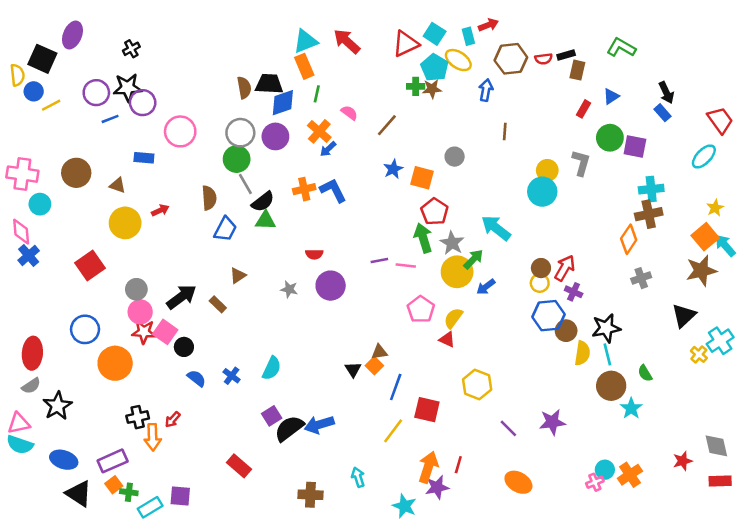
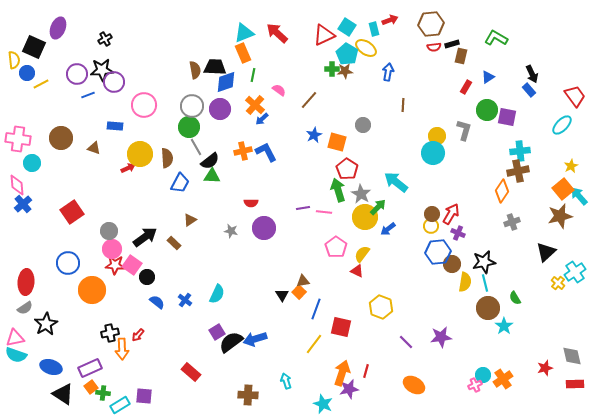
brown hexagon: (511, 59) -> (431, 24), moved
yellow circle: (125, 223) -> (140, 154), moved

